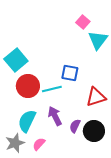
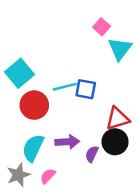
cyan line: (52, 89) -> (65, 87), moved
purple arrow: (55, 116) -> (67, 142), turned 114
black circle: (94, 131) -> (115, 142), moved

